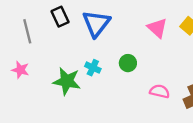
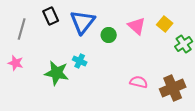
gray line: (27, 31) -> (22, 29), turned 30
green circle: (128, 63) -> (109, 35), moved

